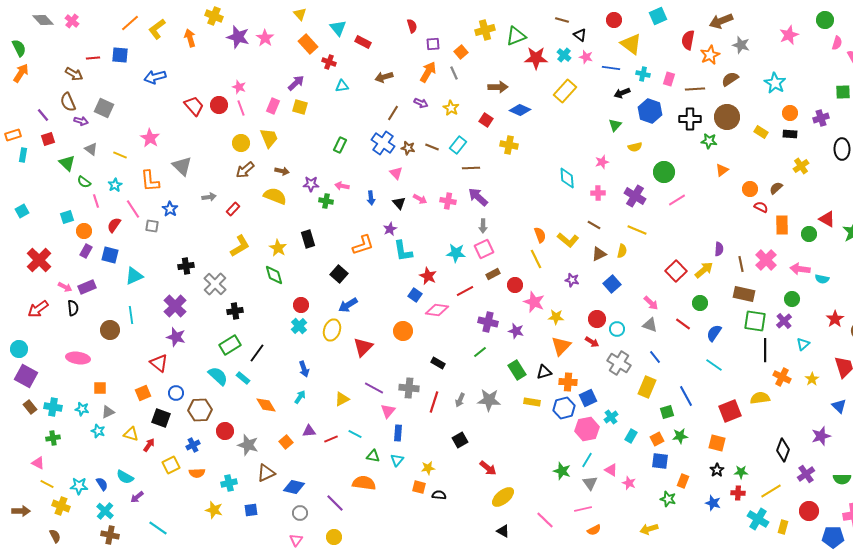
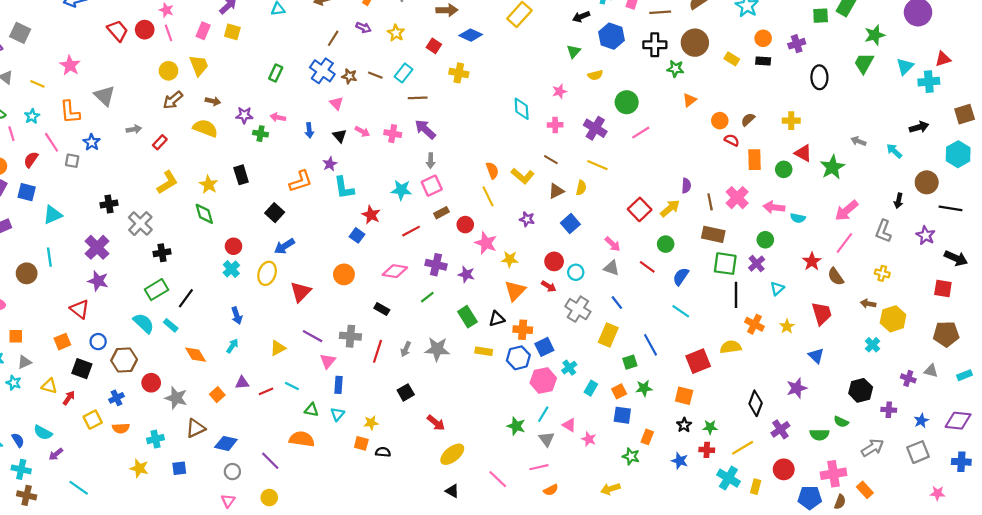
yellow cross: (801, 166) -> (791, 121), moved, turned 35
pink diamond: (437, 310) -> (395, 271), moved
cyan cross: (105, 511) -> (21, 469), turned -30

